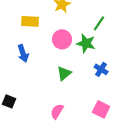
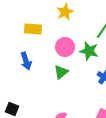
green triangle: (64, 73) -> (61, 72), moved

